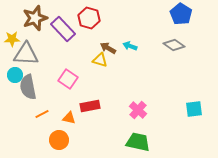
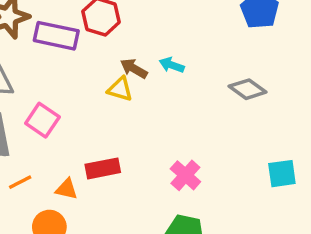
purple rectangle: (63, 29) -> (56, 36), turned -35
gray diamond: (174, 45) -> (248, 89), moved
pink square: (68, 79) -> (42, 120), moved

